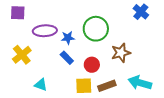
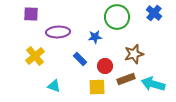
green circle: (96, 29) -> (117, 17), moved
blue star: (68, 38) -> (95, 37), moved
brown rectangle: (107, 86) -> (126, 79), moved

